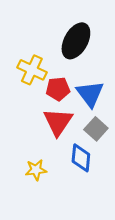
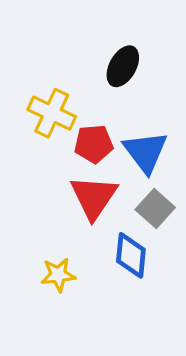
black ellipse: (76, 41) -> (123, 66), size x0.7

